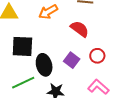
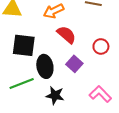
red semicircle: (80, 29) -> (66, 35), moved
red circle: (97, 56) -> (101, 46), moved

